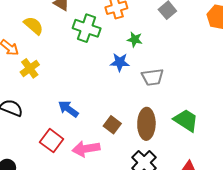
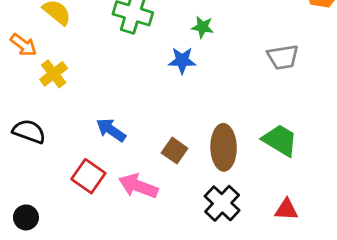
gray trapezoid: (152, 77) -> (283, 57), moved
pink arrow: (86, 149) -> (138, 186), turned 32

